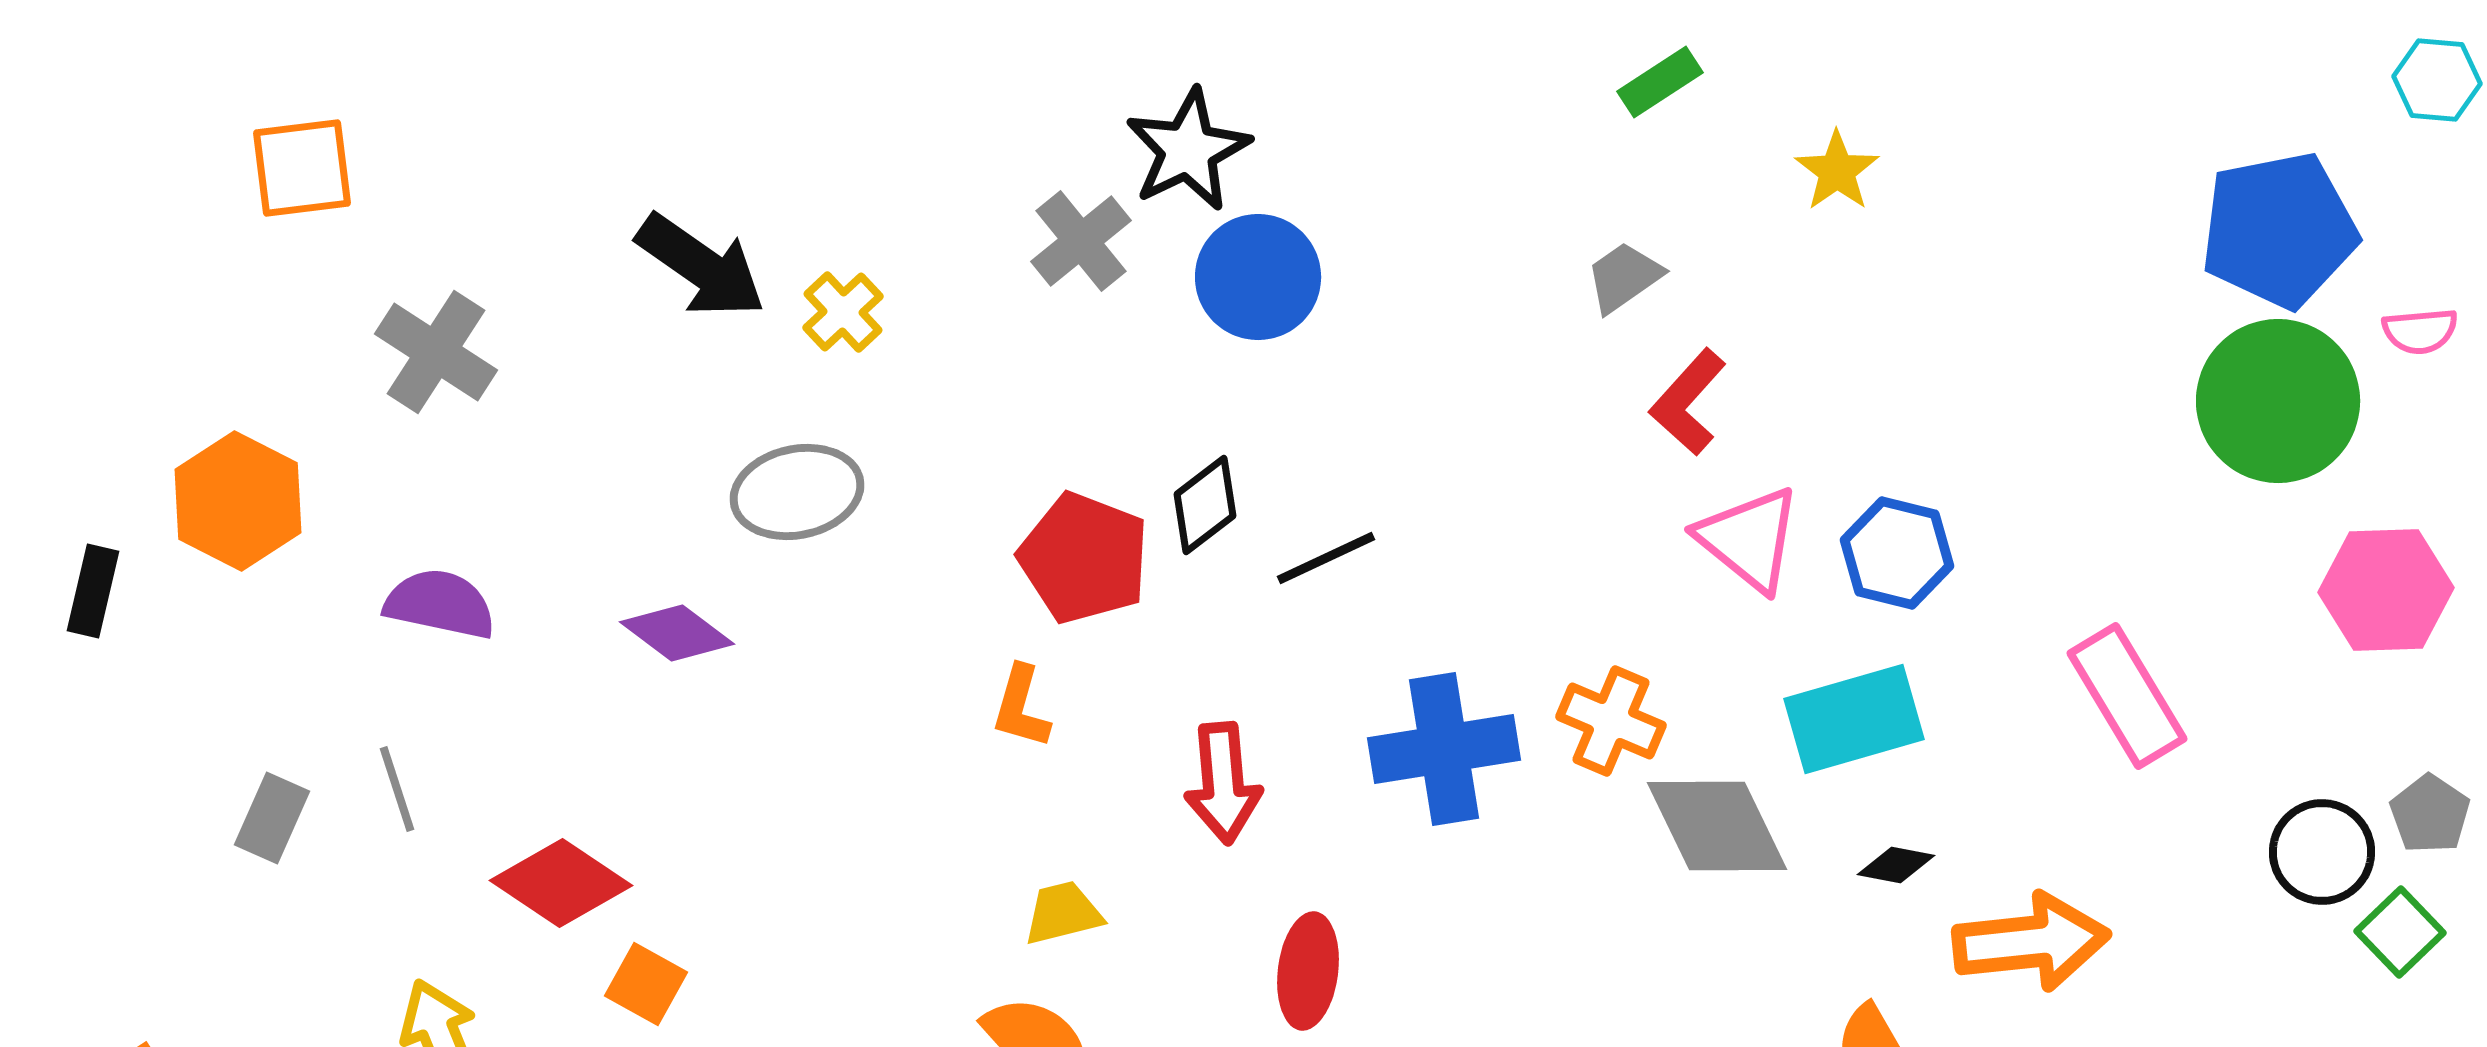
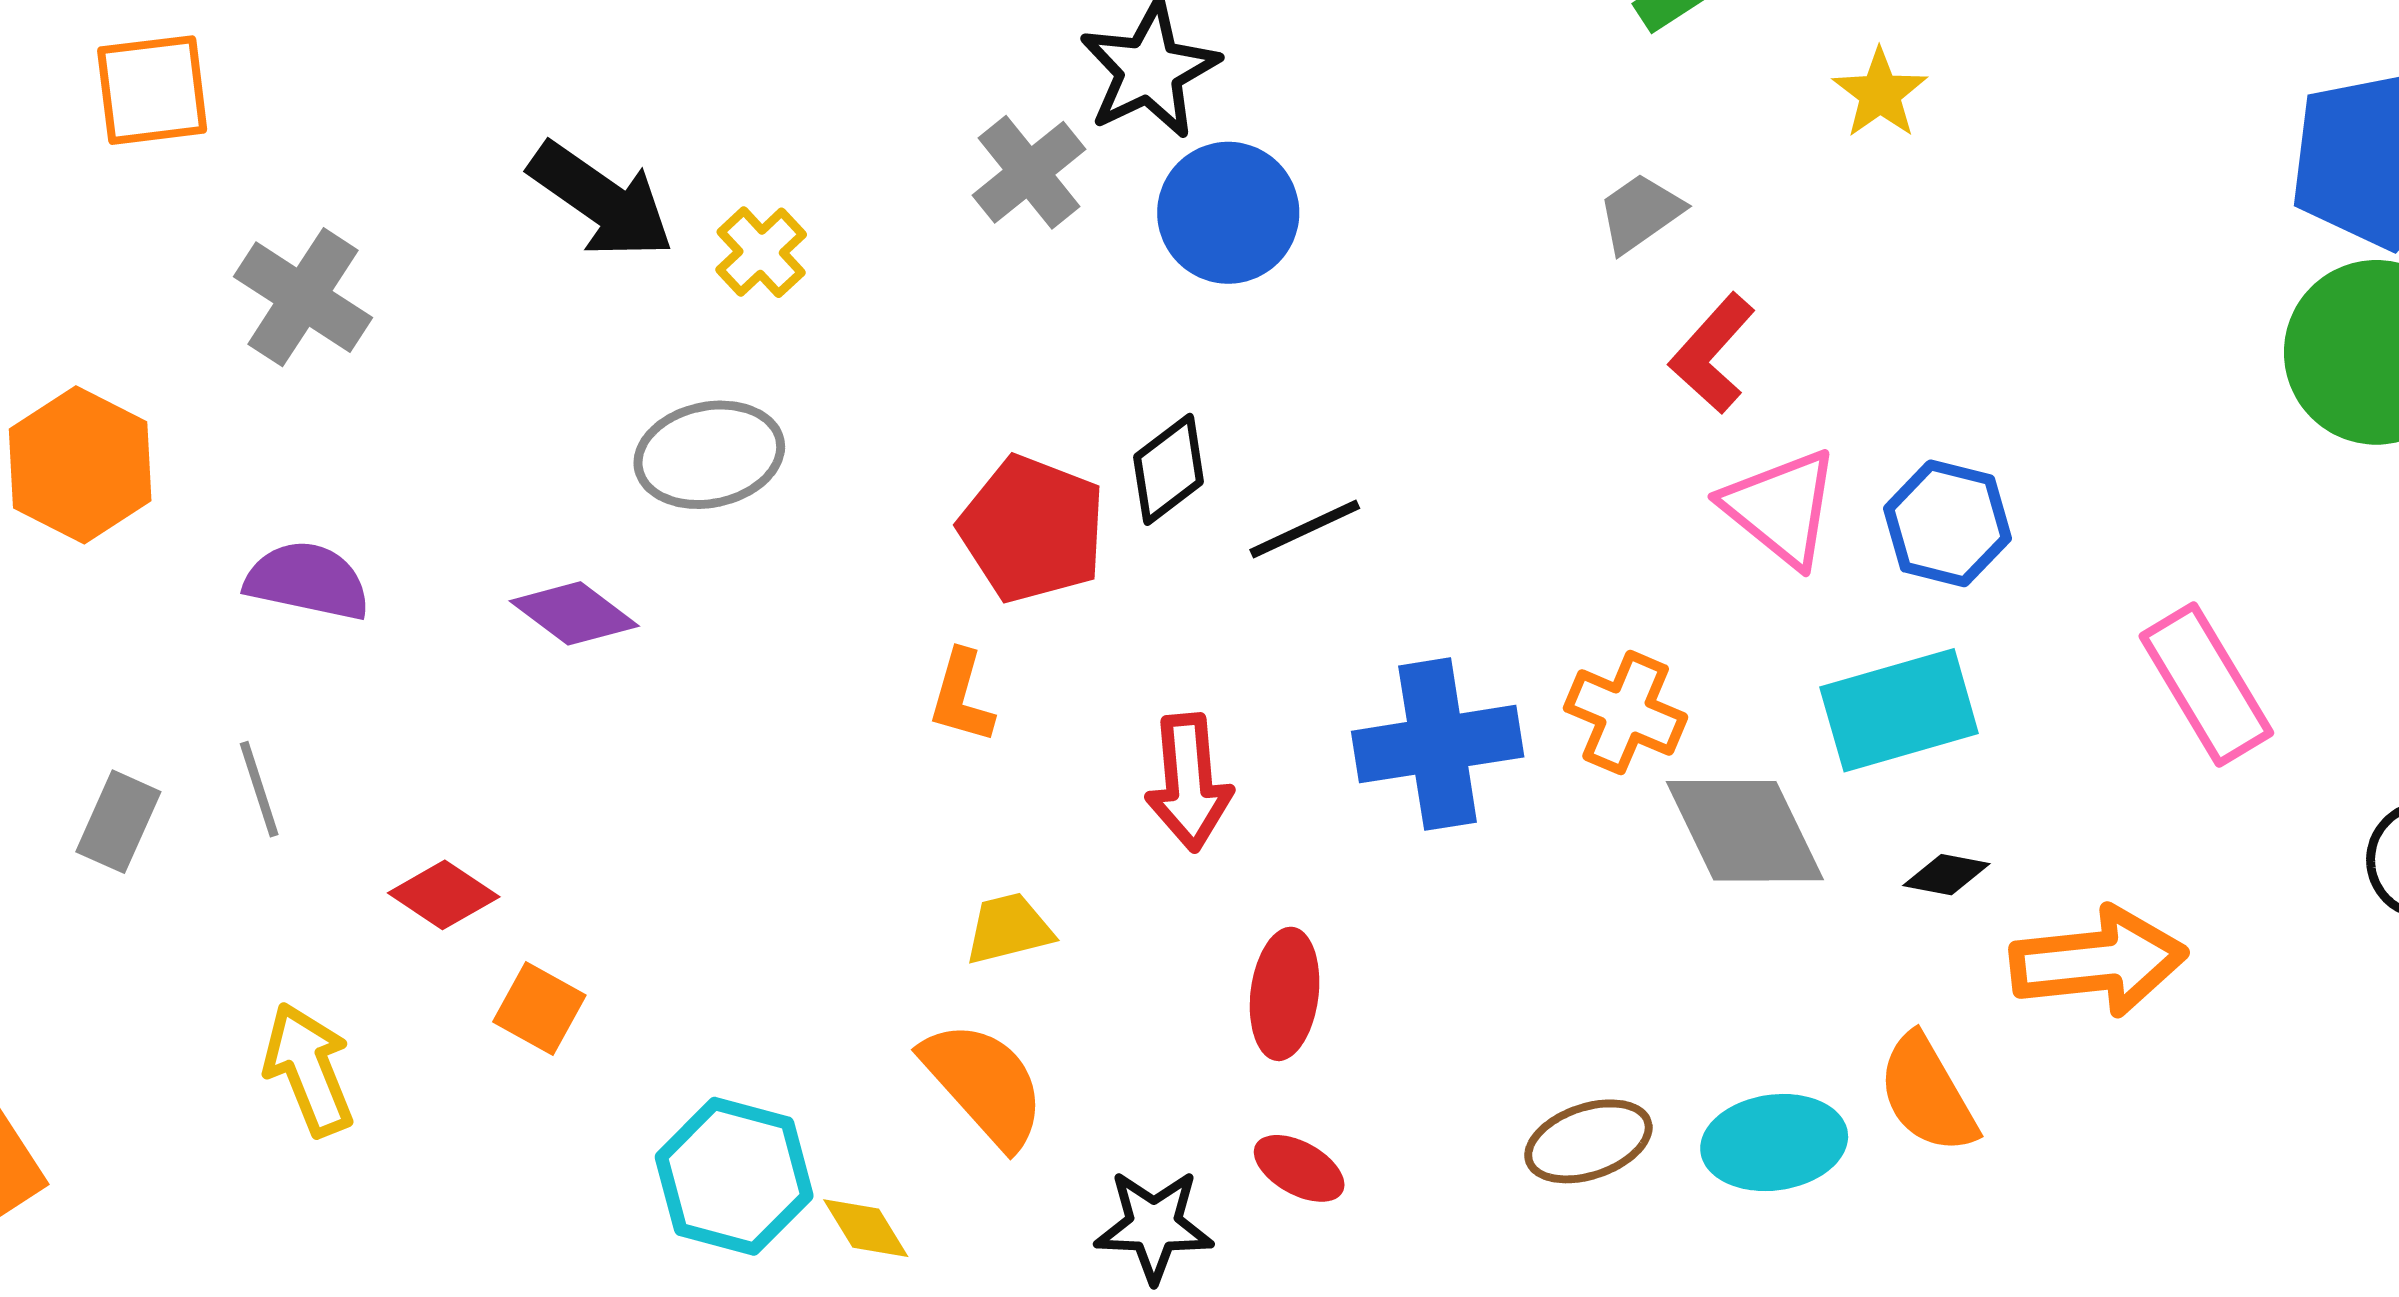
red diamond: (561, 883) -> (444, 895), size x0.7

